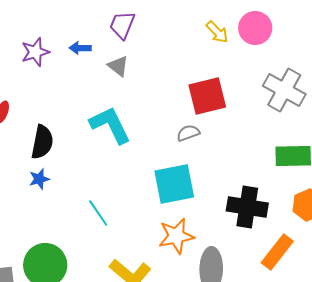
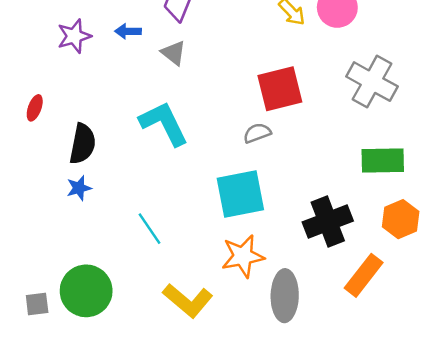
black cross: (247, 207) -> (328, 221), turned -30

